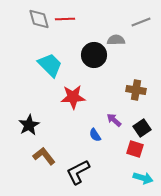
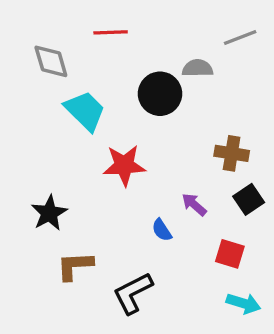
gray diamond: (39, 19) -> (51, 61), moved
black square: (142, 128) -> (249, 199), moved
brown L-shape: (44, 156) -> (75, 266), turned -55

